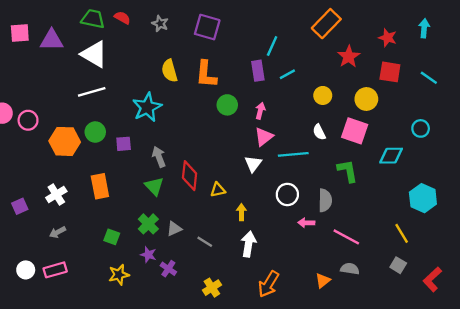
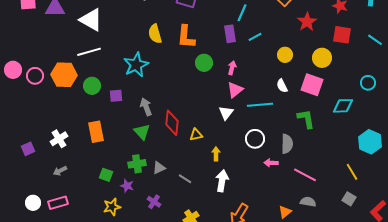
orange hexagon: (65, 141) -> (64, 75), moved
green cross: (148, 224) -> (137, 164), turned 36
purple star: (148, 255) -> (127, 186), moved

